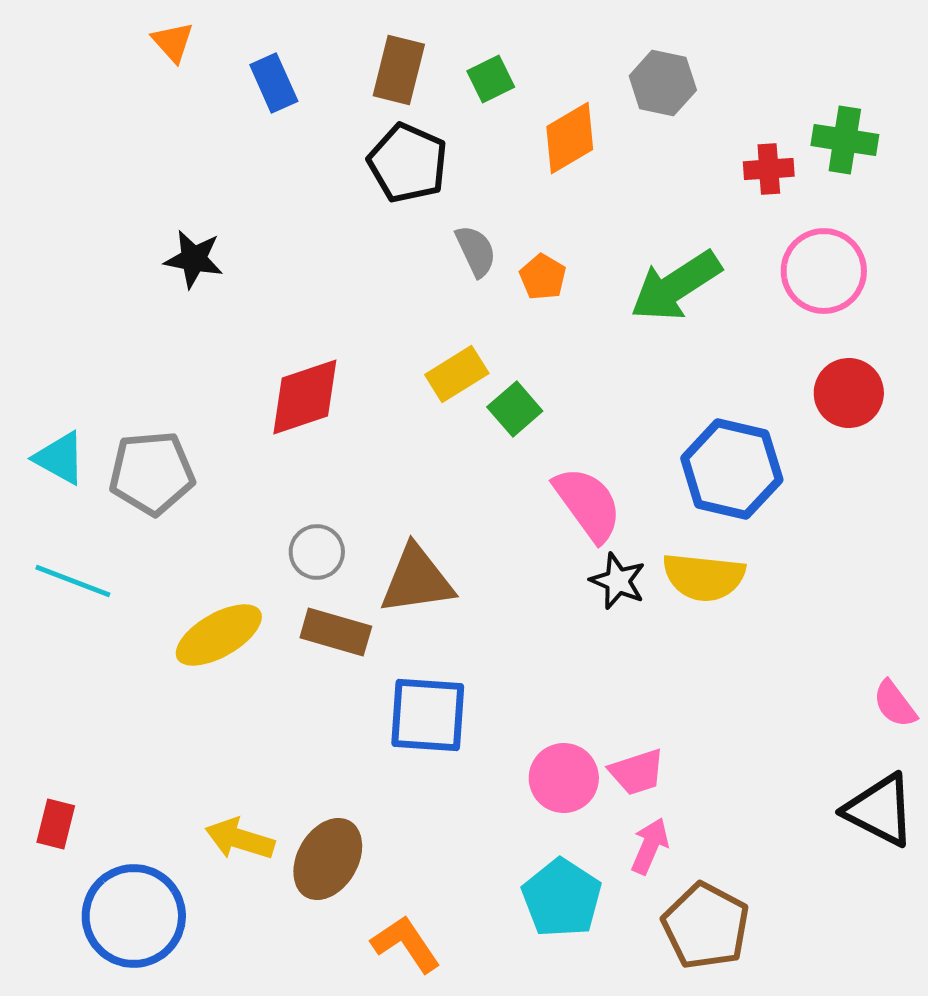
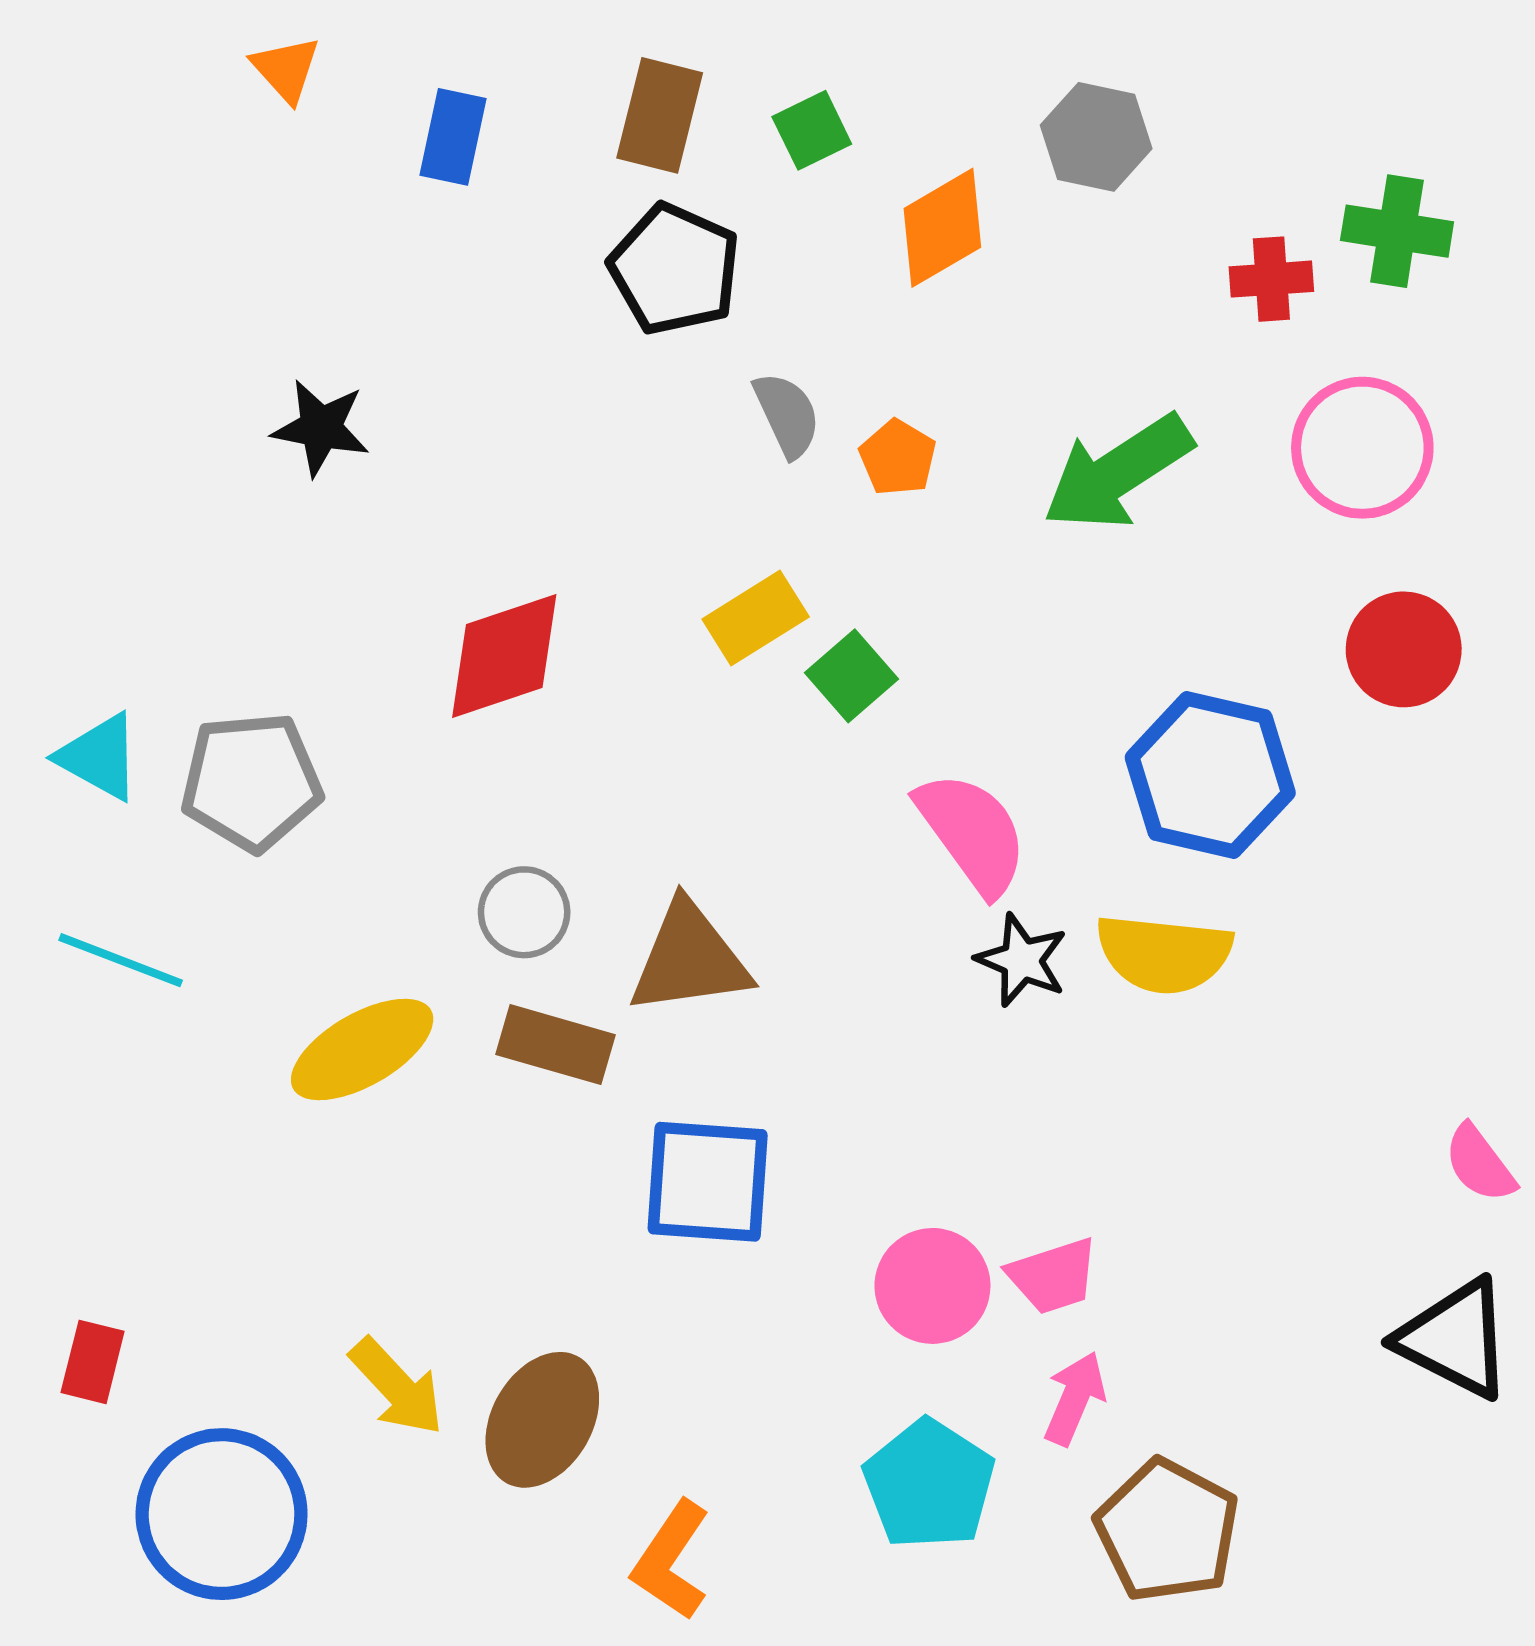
blue rectangle: (274, 83) -> (453, 137), turned 36
yellow arrow: (240, 839) -> (397, 1387), turned -150
orange L-shape: (406, 944) -> (671, 1560), turned -112

